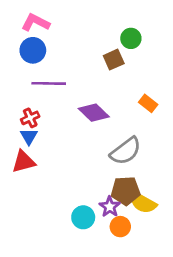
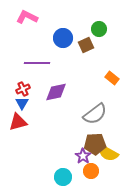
blue circle: (33, 50) -> (63, 38), moved
purple diamond: (94, 113) -> (56, 92), moved, turned -55
cyan circle: (83, 217) -> (63, 177), moved

